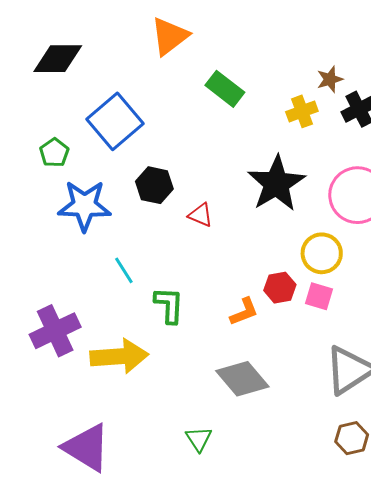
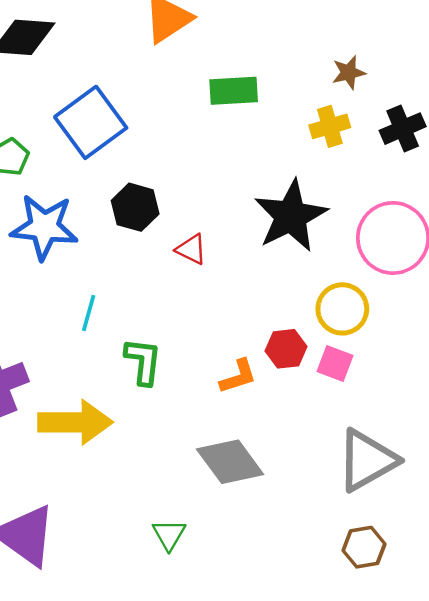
brown star: (330, 79) -> (349, 73), moved
green rectangle: (225, 89) -> (234, 91), turned -45
cyan line: (124, 270) -> (89, 313), turned 44

